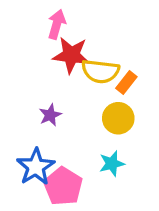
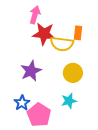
orange rectangle: (126, 83) -> (78, 33), moved, turned -32
purple star: (50, 115) -> (31, 71), size x1.5
blue star: (36, 167) -> (22, 103), size x0.7

